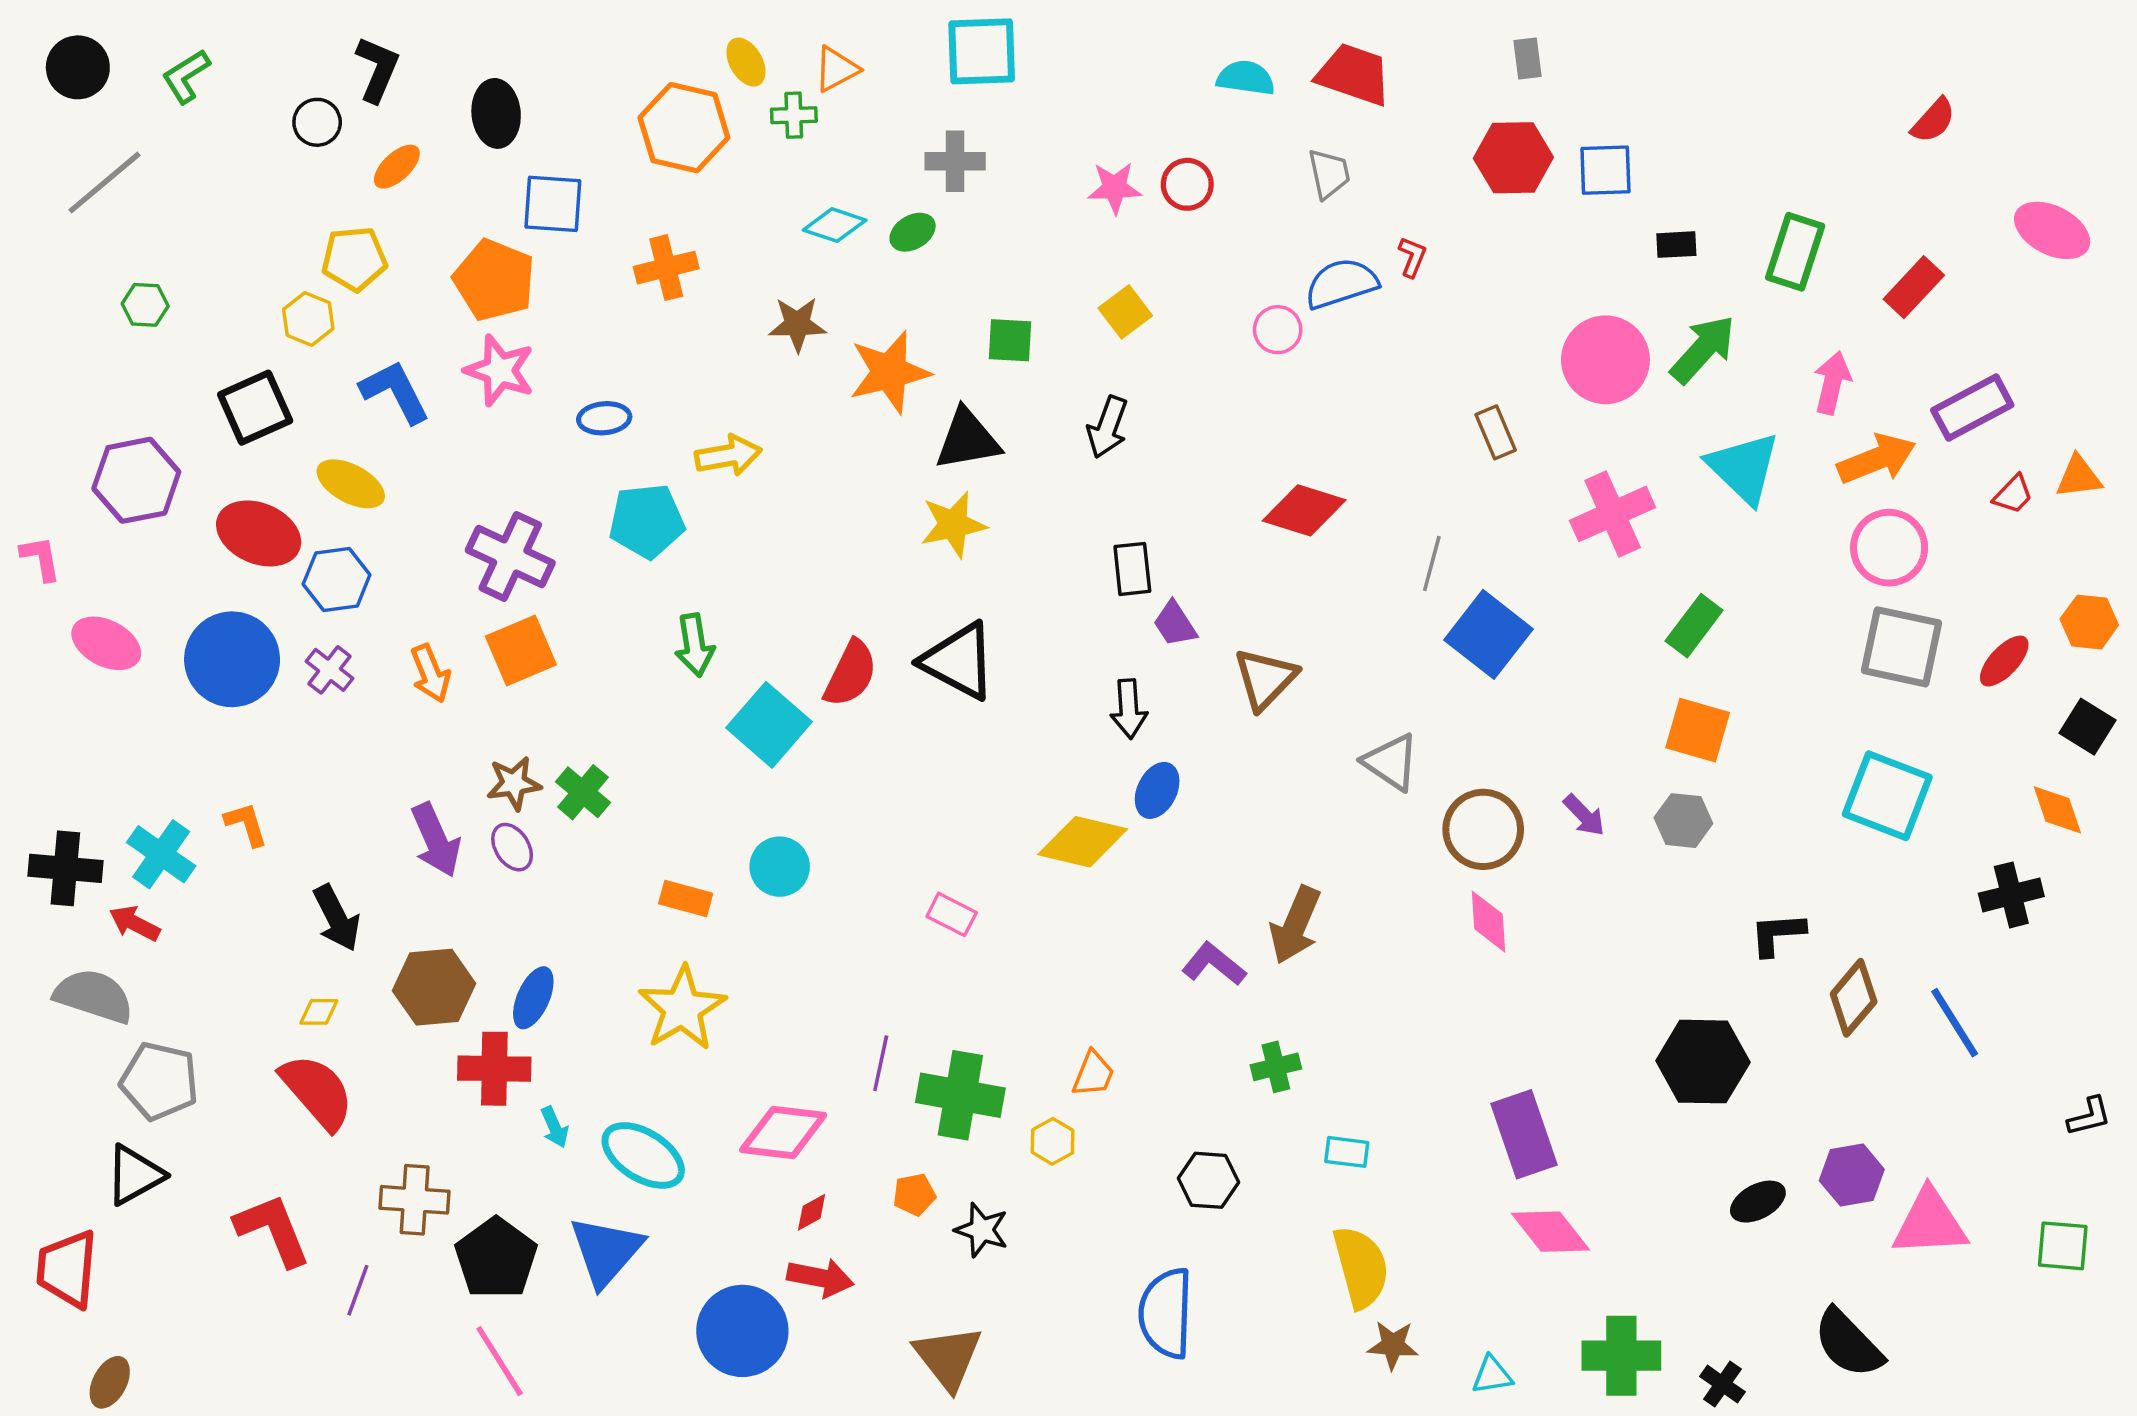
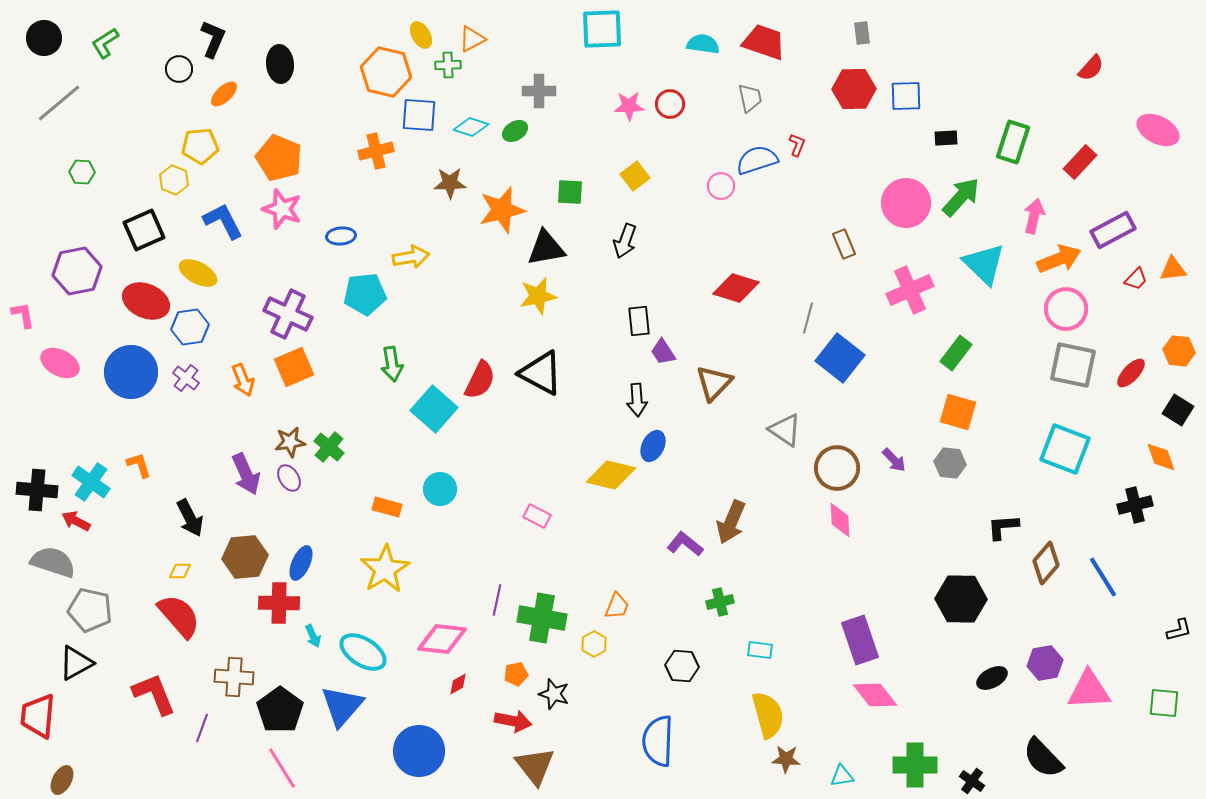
cyan square: (982, 51) -> (602, 29), moved
blue square: (553, 204) -> (419, 115), moved
red arrow: (820, 1278) -> (513, 721), moved

